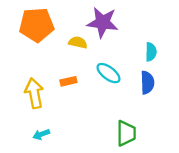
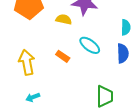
orange rectangle: (68, 81) -> (63, 56), moved, turned 48

